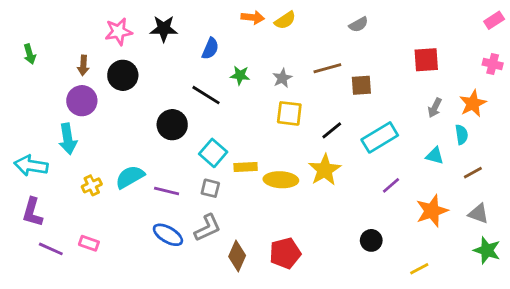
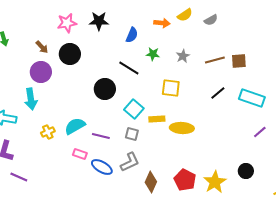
orange arrow: (253, 17) -> (162, 23), moved
gray semicircle: (359, 24) -> (211, 20), moved
brown arrow: (83, 65) -> (42, 47), turned -48
brown line: (327, 68) -> (215, 60), moved
yellow square: (289, 113) -> (171, 88), moved
cyan rectangle: (380, 137) -> (252, 98), turned 50
yellow star: (325, 170) -> (215, 182), moved
pink rectangle: (89, 243) -> (80, 154), moved
red pentagon: (285, 253) -> (185, 180), turned -30

